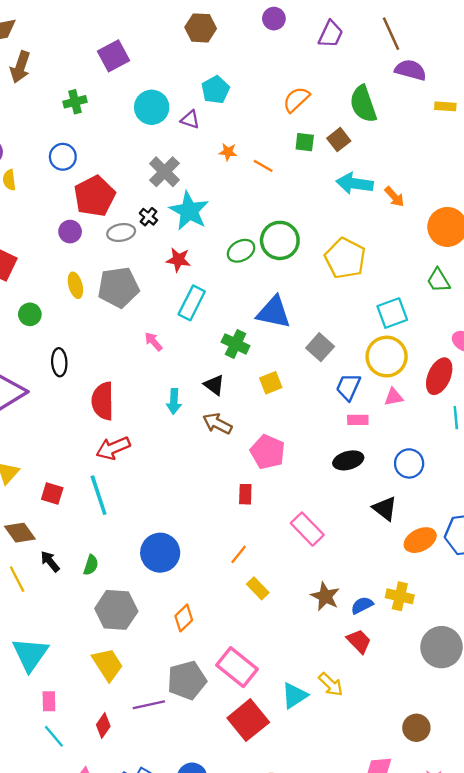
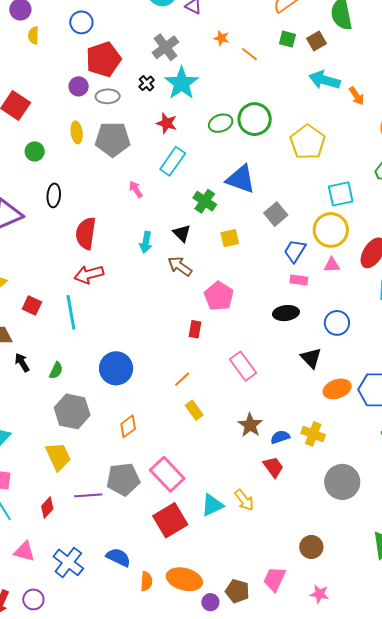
gray ellipse: (121, 232) -> (108, 96), moved

